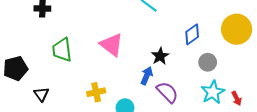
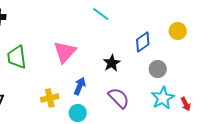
yellow circle: (237, 29) -> (178, 31), moved, size x0.6
pink triangle: (112, 45) -> (65, 52), turned 35
blue arrow: (147, 76) -> (80, 86), moved

